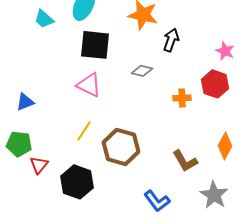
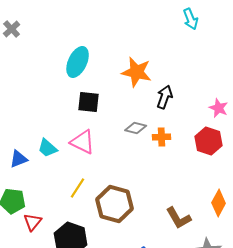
cyan trapezoid: (44, 19) -> (48, 148), moved
black square: (95, 45) -> (89, 102), size x0.7
orange cross: (182, 98) -> (162, 137), moved

